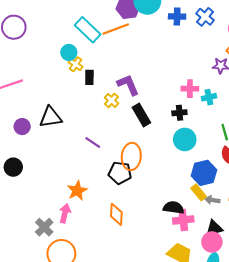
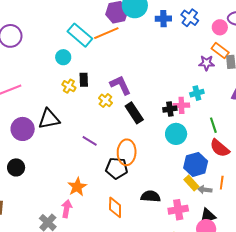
yellow cross: (75, 64) -> (69, 86), moved
pink cross: (190, 89) -> (181, 105), moved
purple circle: (22, 127) -> (23, 129), size x1.5
black semicircle: (173, 208) -> (151, 196), moved

